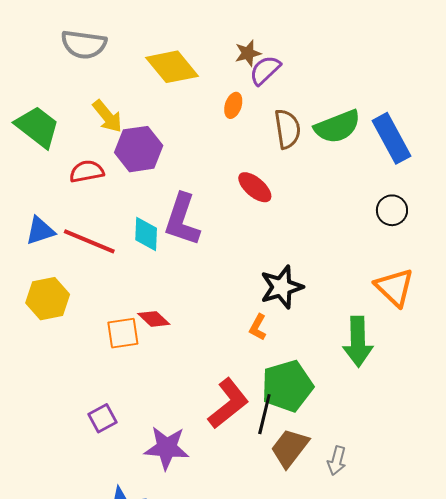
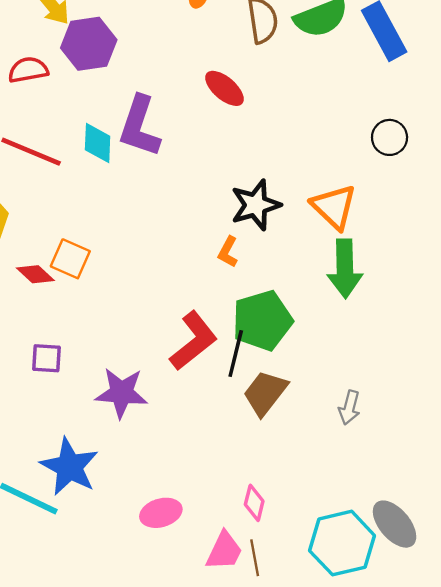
black circle: (392, 210) -> (390, 137), moved
orange triangle: (395, 287) -> (334, 207), moved
red diamond: (154, 319) -> (35, 274), moved
orange square: (123, 333) -> (70, 259), turned 32
purple square: (102, 418) -> (46, 358), turned 32
gray arrow: (337, 461) -> (349, 408), moved

